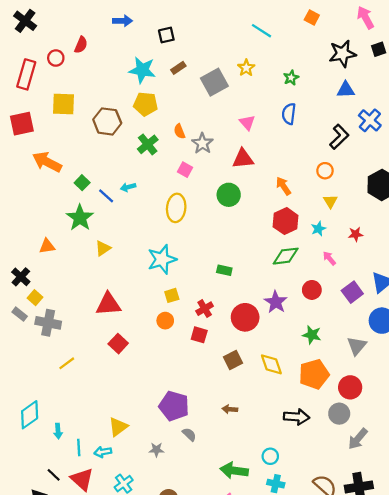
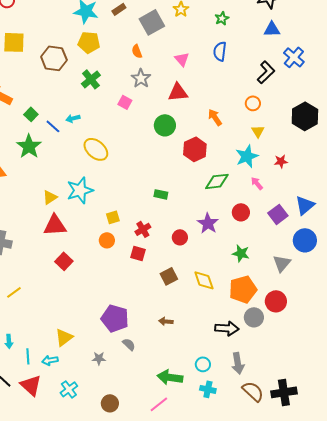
orange semicircle: (179, 131) -> (137, 51), moved
yellow ellipse: (176, 208) -> (96, 149), moved, turned -55
red hexagon: (286, 221) -> (195, 149), moved
cyan star: (318, 229) -> (247, 156), size x1.6
yellow triangle: (103, 248) -> (50, 197), moved
cyan star: (162, 259) -> (80, 190), moved
red circle: (245, 317) -> (180, 237), size x0.6
yellow line: (67, 363) -> (14, 292), moved
gray circle: (339, 414) -> (254, 317), moved
gray arrow: (358, 439) -> (238, 363), moved, turned -50

